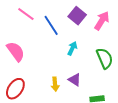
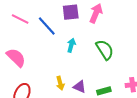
purple square: (77, 16) -> (71, 12), turned -36
purple triangle: (75, 80) -> (79, 87), moved

